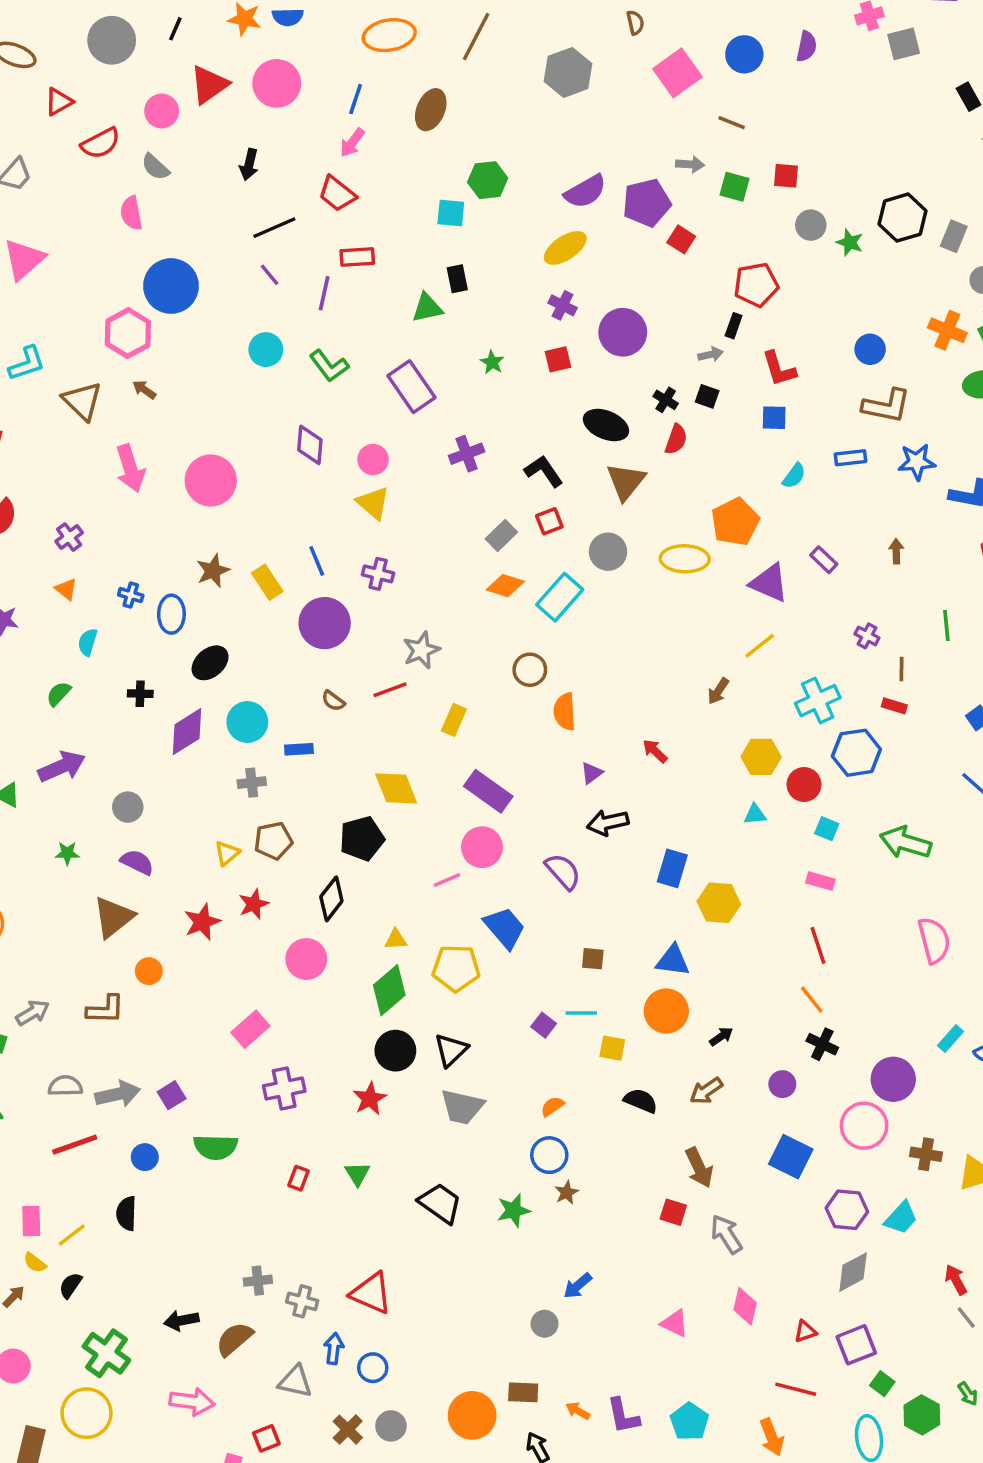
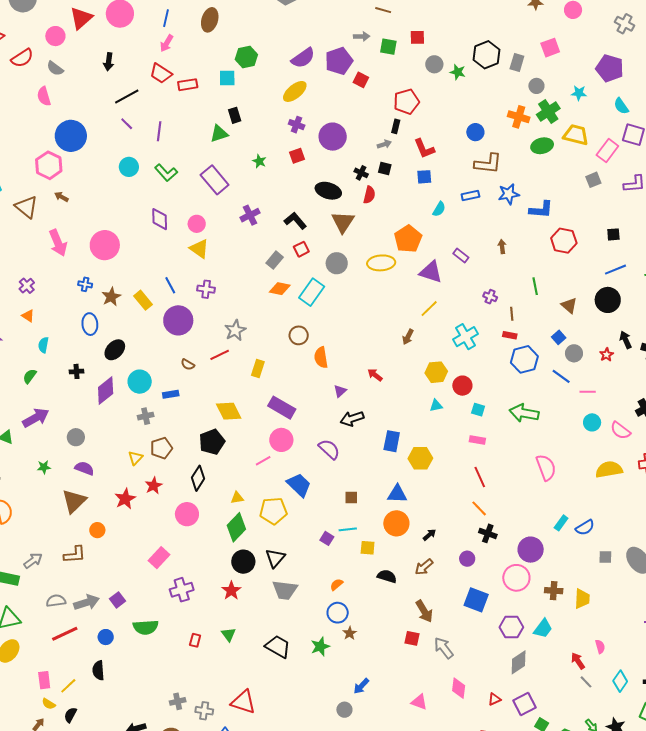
red rectangle: (357, 257) -> (188, 85), moved
blue cross: (131, 595) -> (85, 284), moved
blue hexagon: (856, 753) -> (524, 359), moved

